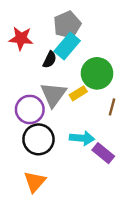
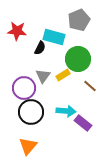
gray pentagon: (67, 25) -> (79, 20), moved
cyan rectangle: (67, 46) -> (54, 37), turned 65
gray triangle: (53, 95) -> (43, 76), size x0.7
brown line: (112, 107) -> (90, 86), turned -64

